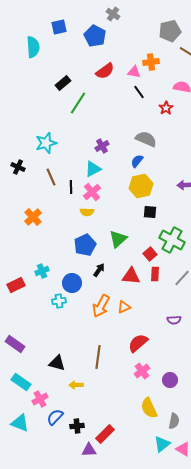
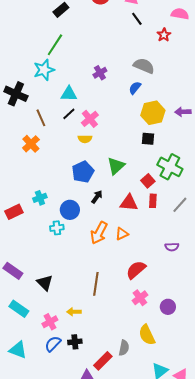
green line: (78, 103) -> (55, 45), moved
black cross: (18, 167) -> (16, 94), size x1.6
cyan triangle: (93, 169) -> (69, 94), moved, turned 30
brown line: (51, 177) -> (41, 118), moved
yellow hexagon: (141, 186) -> (153, 113), moved
black line: (71, 187) -> (69, 114), turned 48
black triangle: (57, 363) -> (45, 283), moved, turned 30
pink cross: (40, 399) -> (50, 322), moved
gray semicircle: (174, 421) -> (124, 348), moved
black cross: (77, 426) -> (75, 342), moved

